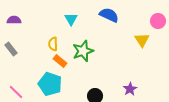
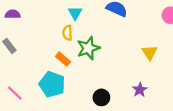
yellow triangle: (142, 40) -> (150, 53), moved
yellow semicircle: (53, 44) -> (67, 33), moved

